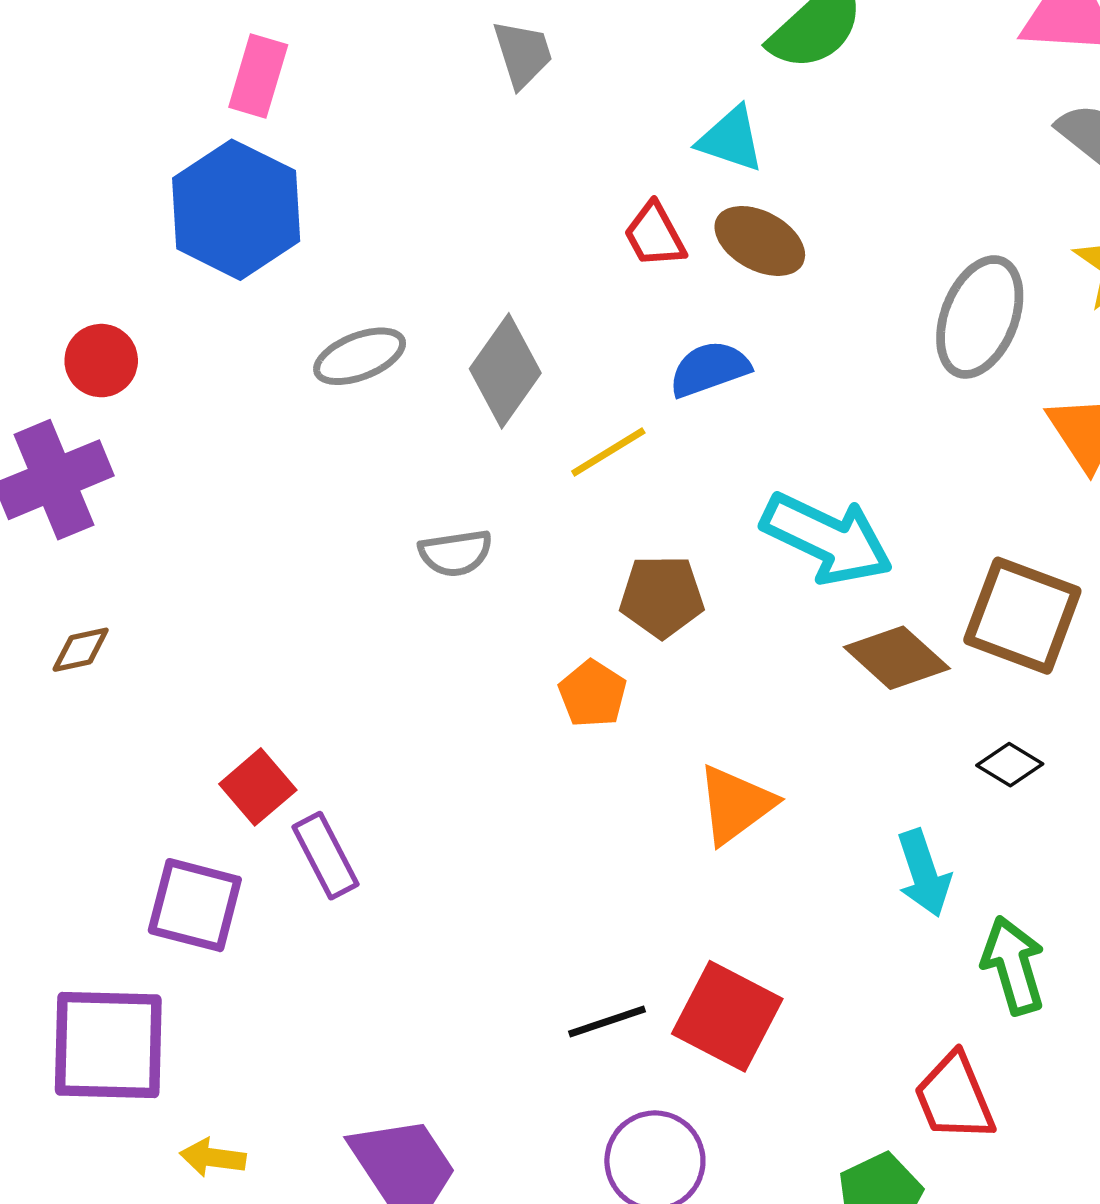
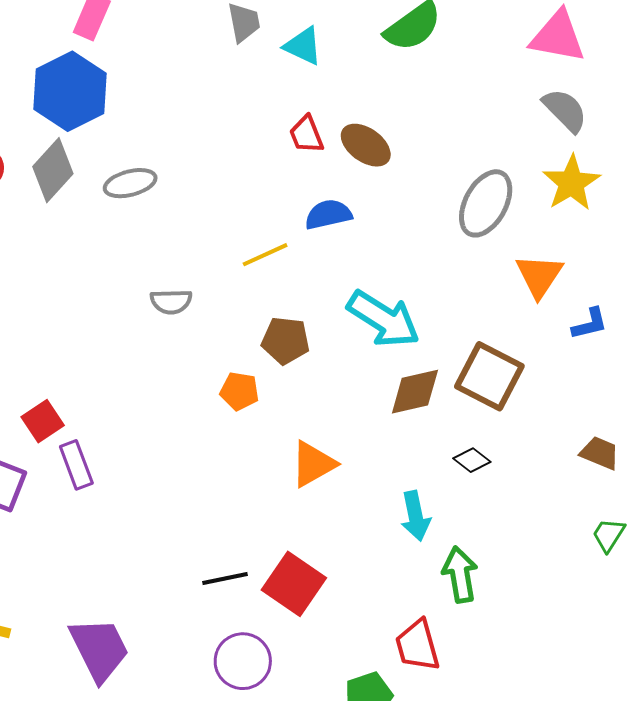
cyan triangle: (731, 139) -> (303, 46), moved
gray diamond: (505, 371) -> (53, 170), moved
brown diamond: (897, 658) -> (415, 392), turned -62
orange pentagon: (593, 694) -> (239, 391), turned -30

